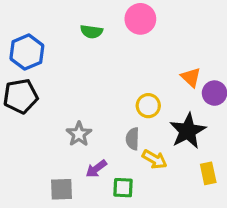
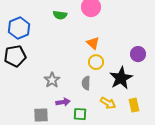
orange triangle: (191, 77) -> (93, 43), moved
yellow arrow: (155, 159) -> (108, 103), moved
purple arrow: (96, 169) -> (63, 102), turned -152

